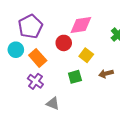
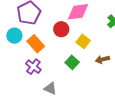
green square: (75, 77) -> (72, 62), turned -32

